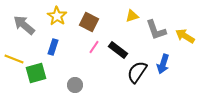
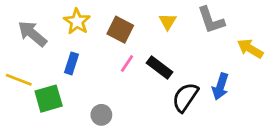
yellow triangle: (132, 16) -> (168, 22), moved, turned -40
gray L-shape: (156, 30) -> (211, 20), moved

